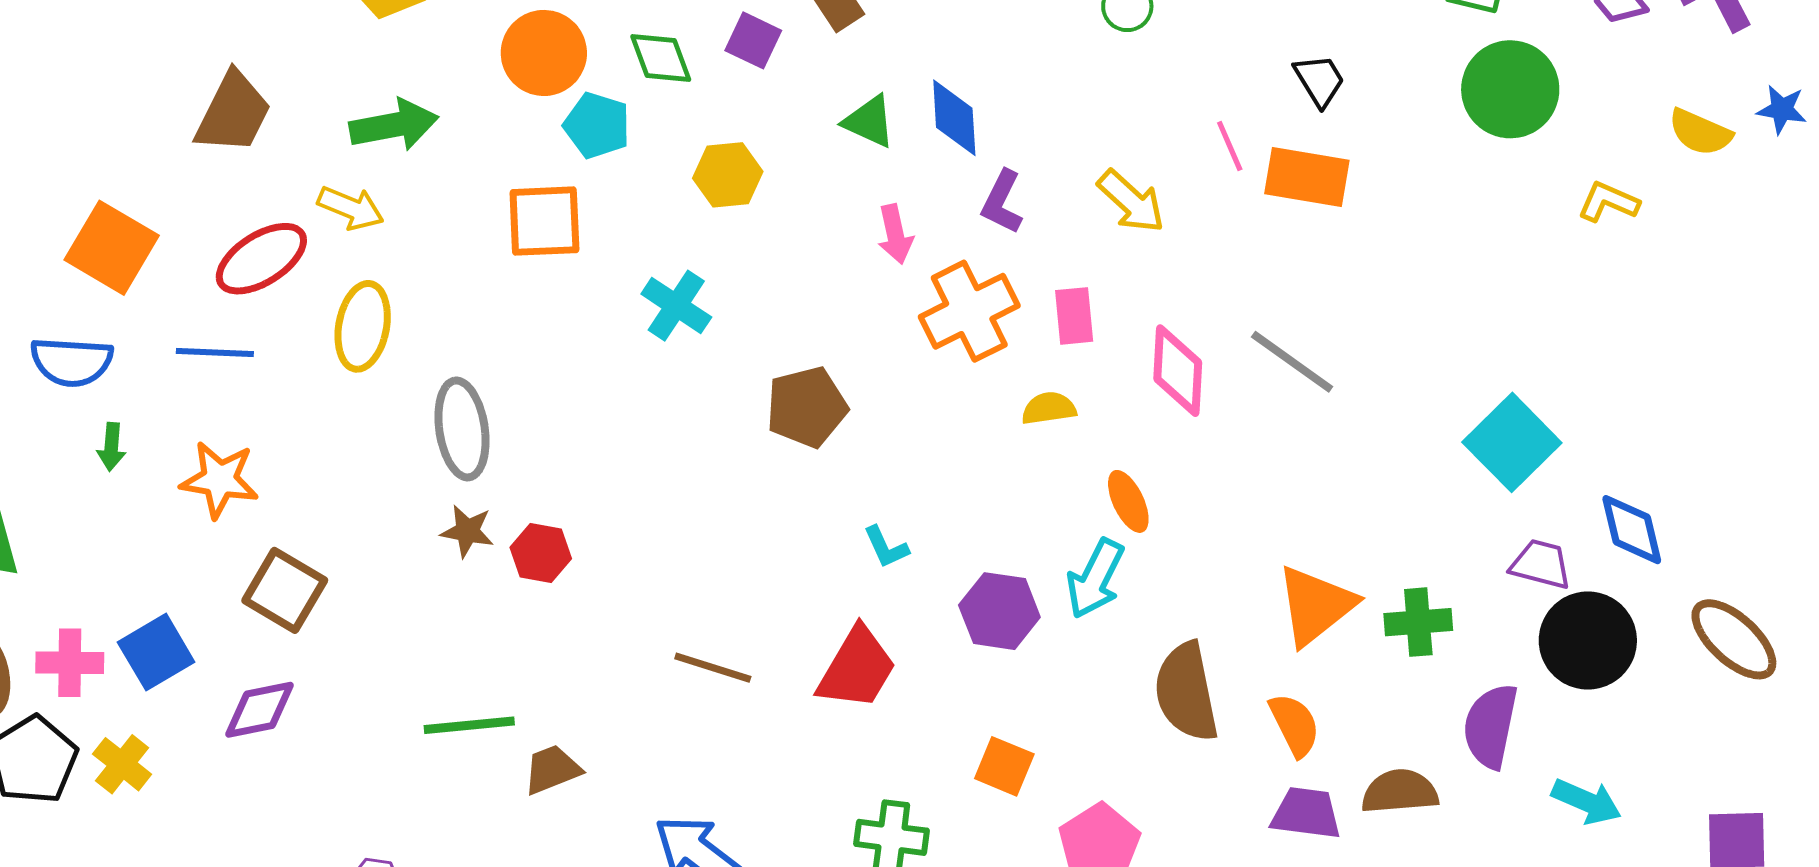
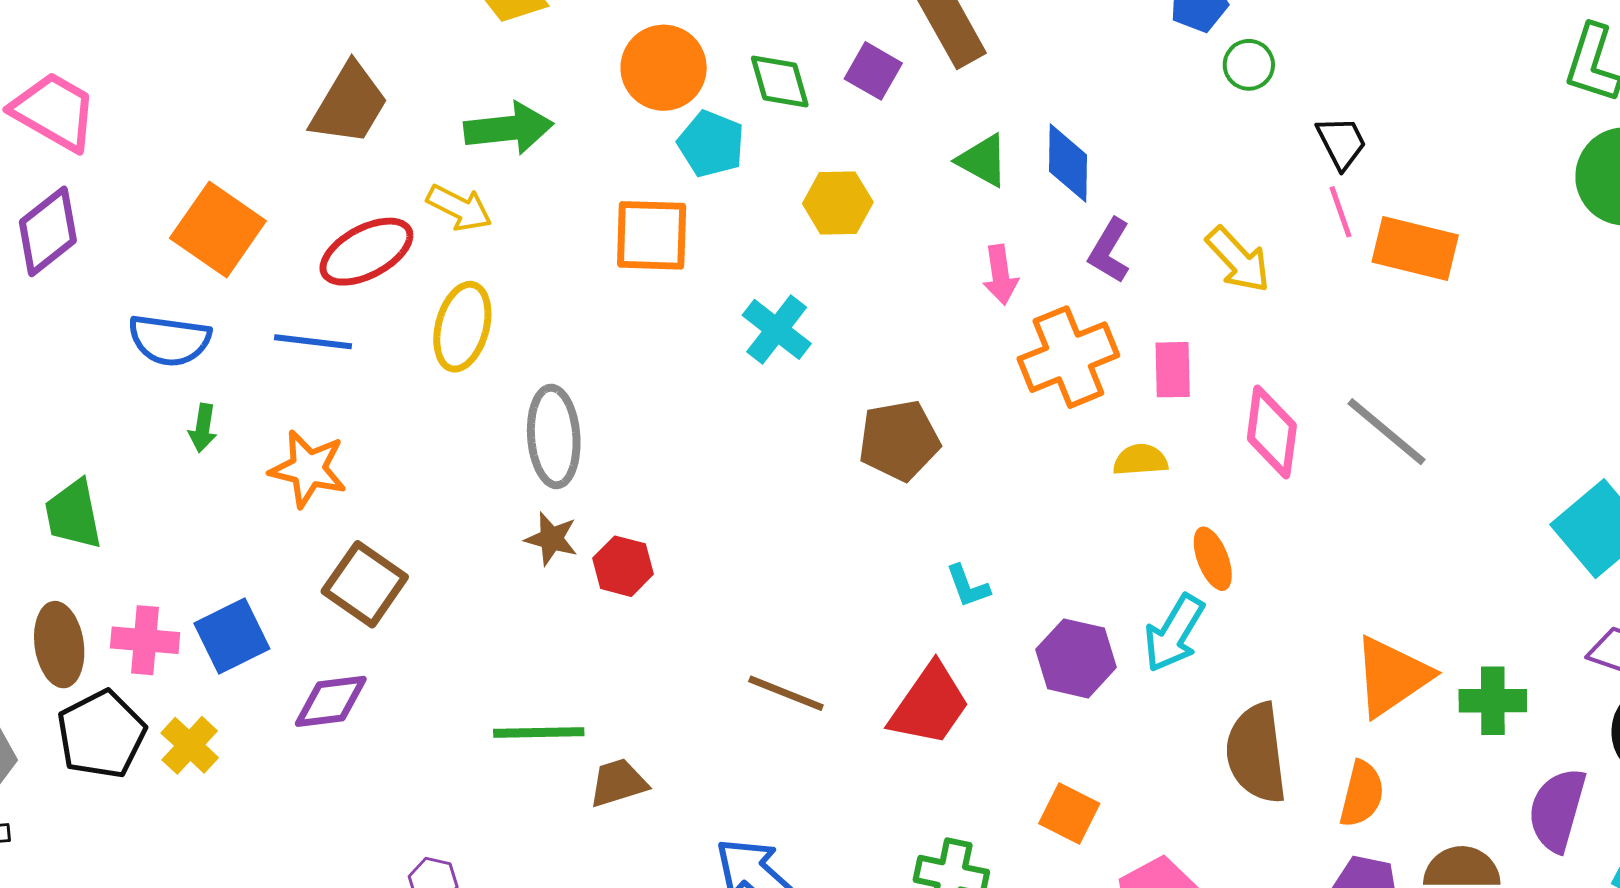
black trapezoid: (1319, 80) -> (1341, 143), moved
orange semicircle: (1295, 725) -> (1362, 794), turned 36

